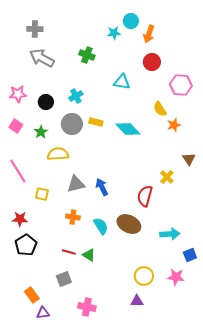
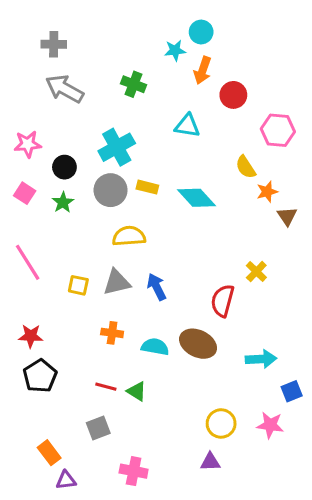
orange arrow: (149, 34) -> (203, 70), moved
cyan cross: (76, 96) -> (117, 147), size x1.6
black circle: (46, 102) -> (64, 167), moved
yellow semicircle: (58, 154) -> (129, 236), moved
brown triangle: (189, 159) -> (287, 216), moved
yellow square: (42, 194) -> (78, 285), moved
cyan semicircle: (101, 226) -> (155, 347), turned -48

